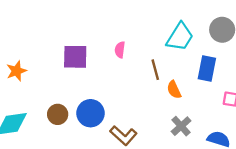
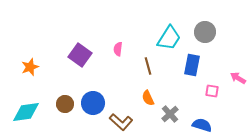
purple square: (75, 57) -> (80, 55), turned 35
orange semicircle: (174, 90) -> (148, 98), moved

